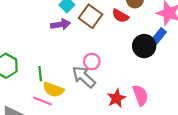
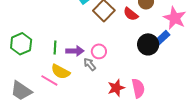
purple arrow: (61, 24) -> (75, 51), moved
green line: (40, 74) -> (55, 48), moved
gray arrow: (84, 77) -> (90, 64), size x0.6

